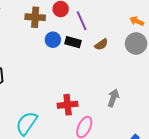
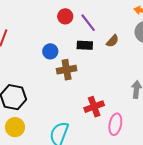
brown cross: (35, 17) -> (67, 70), moved
blue circle: (53, 40) -> (50, 51), moved

